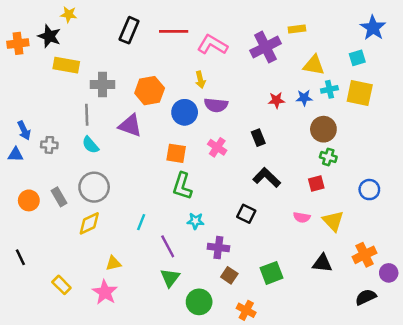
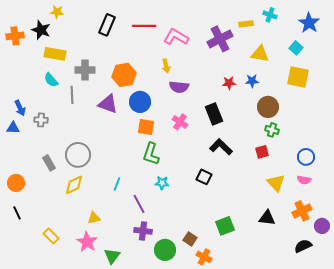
cyan square: (357, 58) -> (296, 48), turned -32
cyan cross: (329, 89) -> (270, 15), moved, turned 32
blue circle: (185, 112) -> (140, 102), moved
black rectangle: (258, 138) -> (214, 114), size x1.5
cyan semicircle: (90, 145) -> (51, 80), moved
orange circle: (29, 200) -> (16, 183), moved
pink semicircle: (302, 217) -> (304, 180), moved
purple cross: (218, 248) -> (143, 231), moved
brown square: (229, 275) -> (190, 239), moved
green triangle: (170, 278) -> (112, 256), moved

